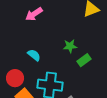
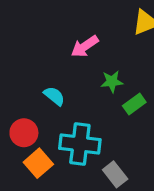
pink arrow: (34, 14) -> (85, 46), moved

